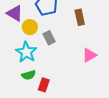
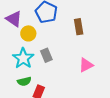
gray rectangle: (49, 38) -> (46, 55), moved

